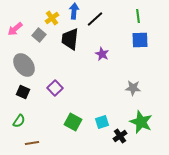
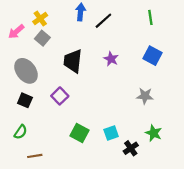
yellow cross: (52, 18) -> (40, 19), moved
black trapezoid: (70, 39) -> (73, 61), moved
blue square: (140, 40) -> (153, 56), moved, turned 30
green star: (141, 122) -> (154, 133), size x0.7

